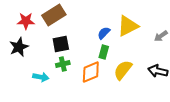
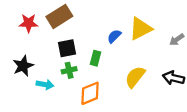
black star: (19, 47) -> (23, 66), moved
green rectangle: (104, 52) -> (96, 58), moved
orange diamond: (91, 72) -> (90, 93), moved

